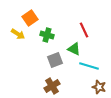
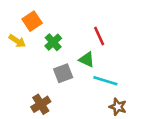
green cross: (47, 35) -> (53, 42), turned 32
brown cross: (52, 86) -> (41, 104), moved

